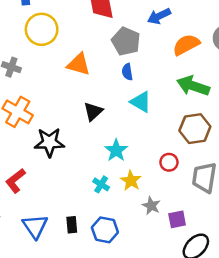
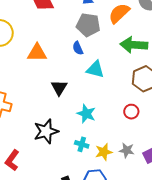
gray pentagon: (126, 41) -> (88, 25), moved
black star: (49, 142) -> (46, 131), moved
yellow star: (131, 181) -> (104, 152), moved, turned -30

